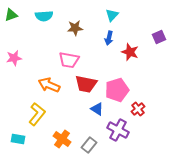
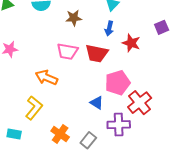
red trapezoid: (86, 84) -> (97, 53), moved
red cross: (138, 109) -> (140, 103), size x1.6
purple cross: (118, 130) -> (119, 125), turned -30

